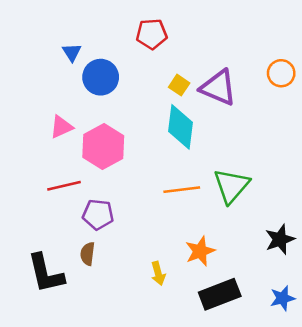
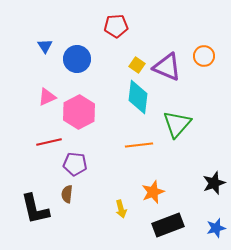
blue triangle: (72, 52) -> (45, 46), moved
orange circle: (281, 73) -> (204, 56), moved
green triangle: (231, 186) -> (177, 124), moved

